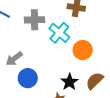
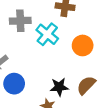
orange circle: (83, 50) -> (83, 45), moved
black star: (70, 82) -> (59, 87), turned 30

